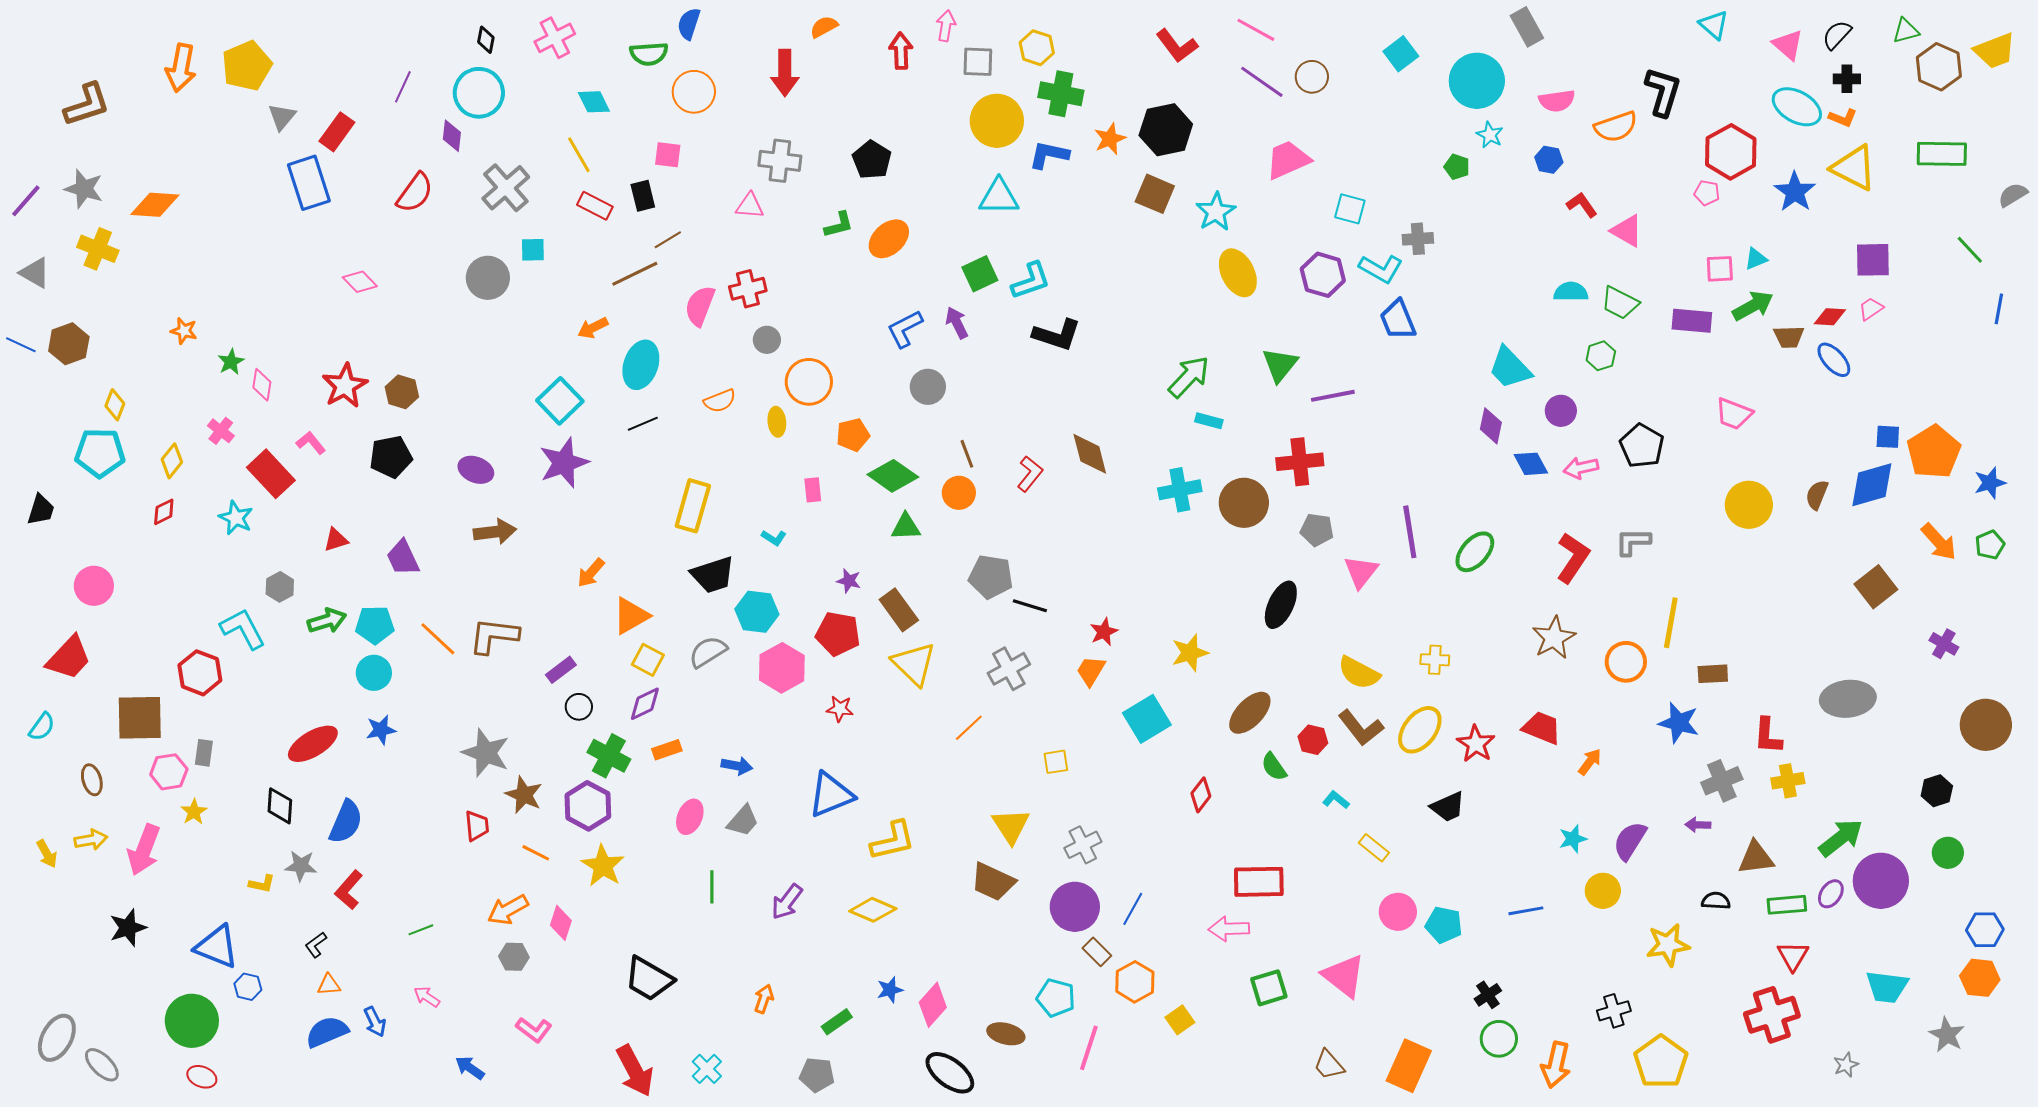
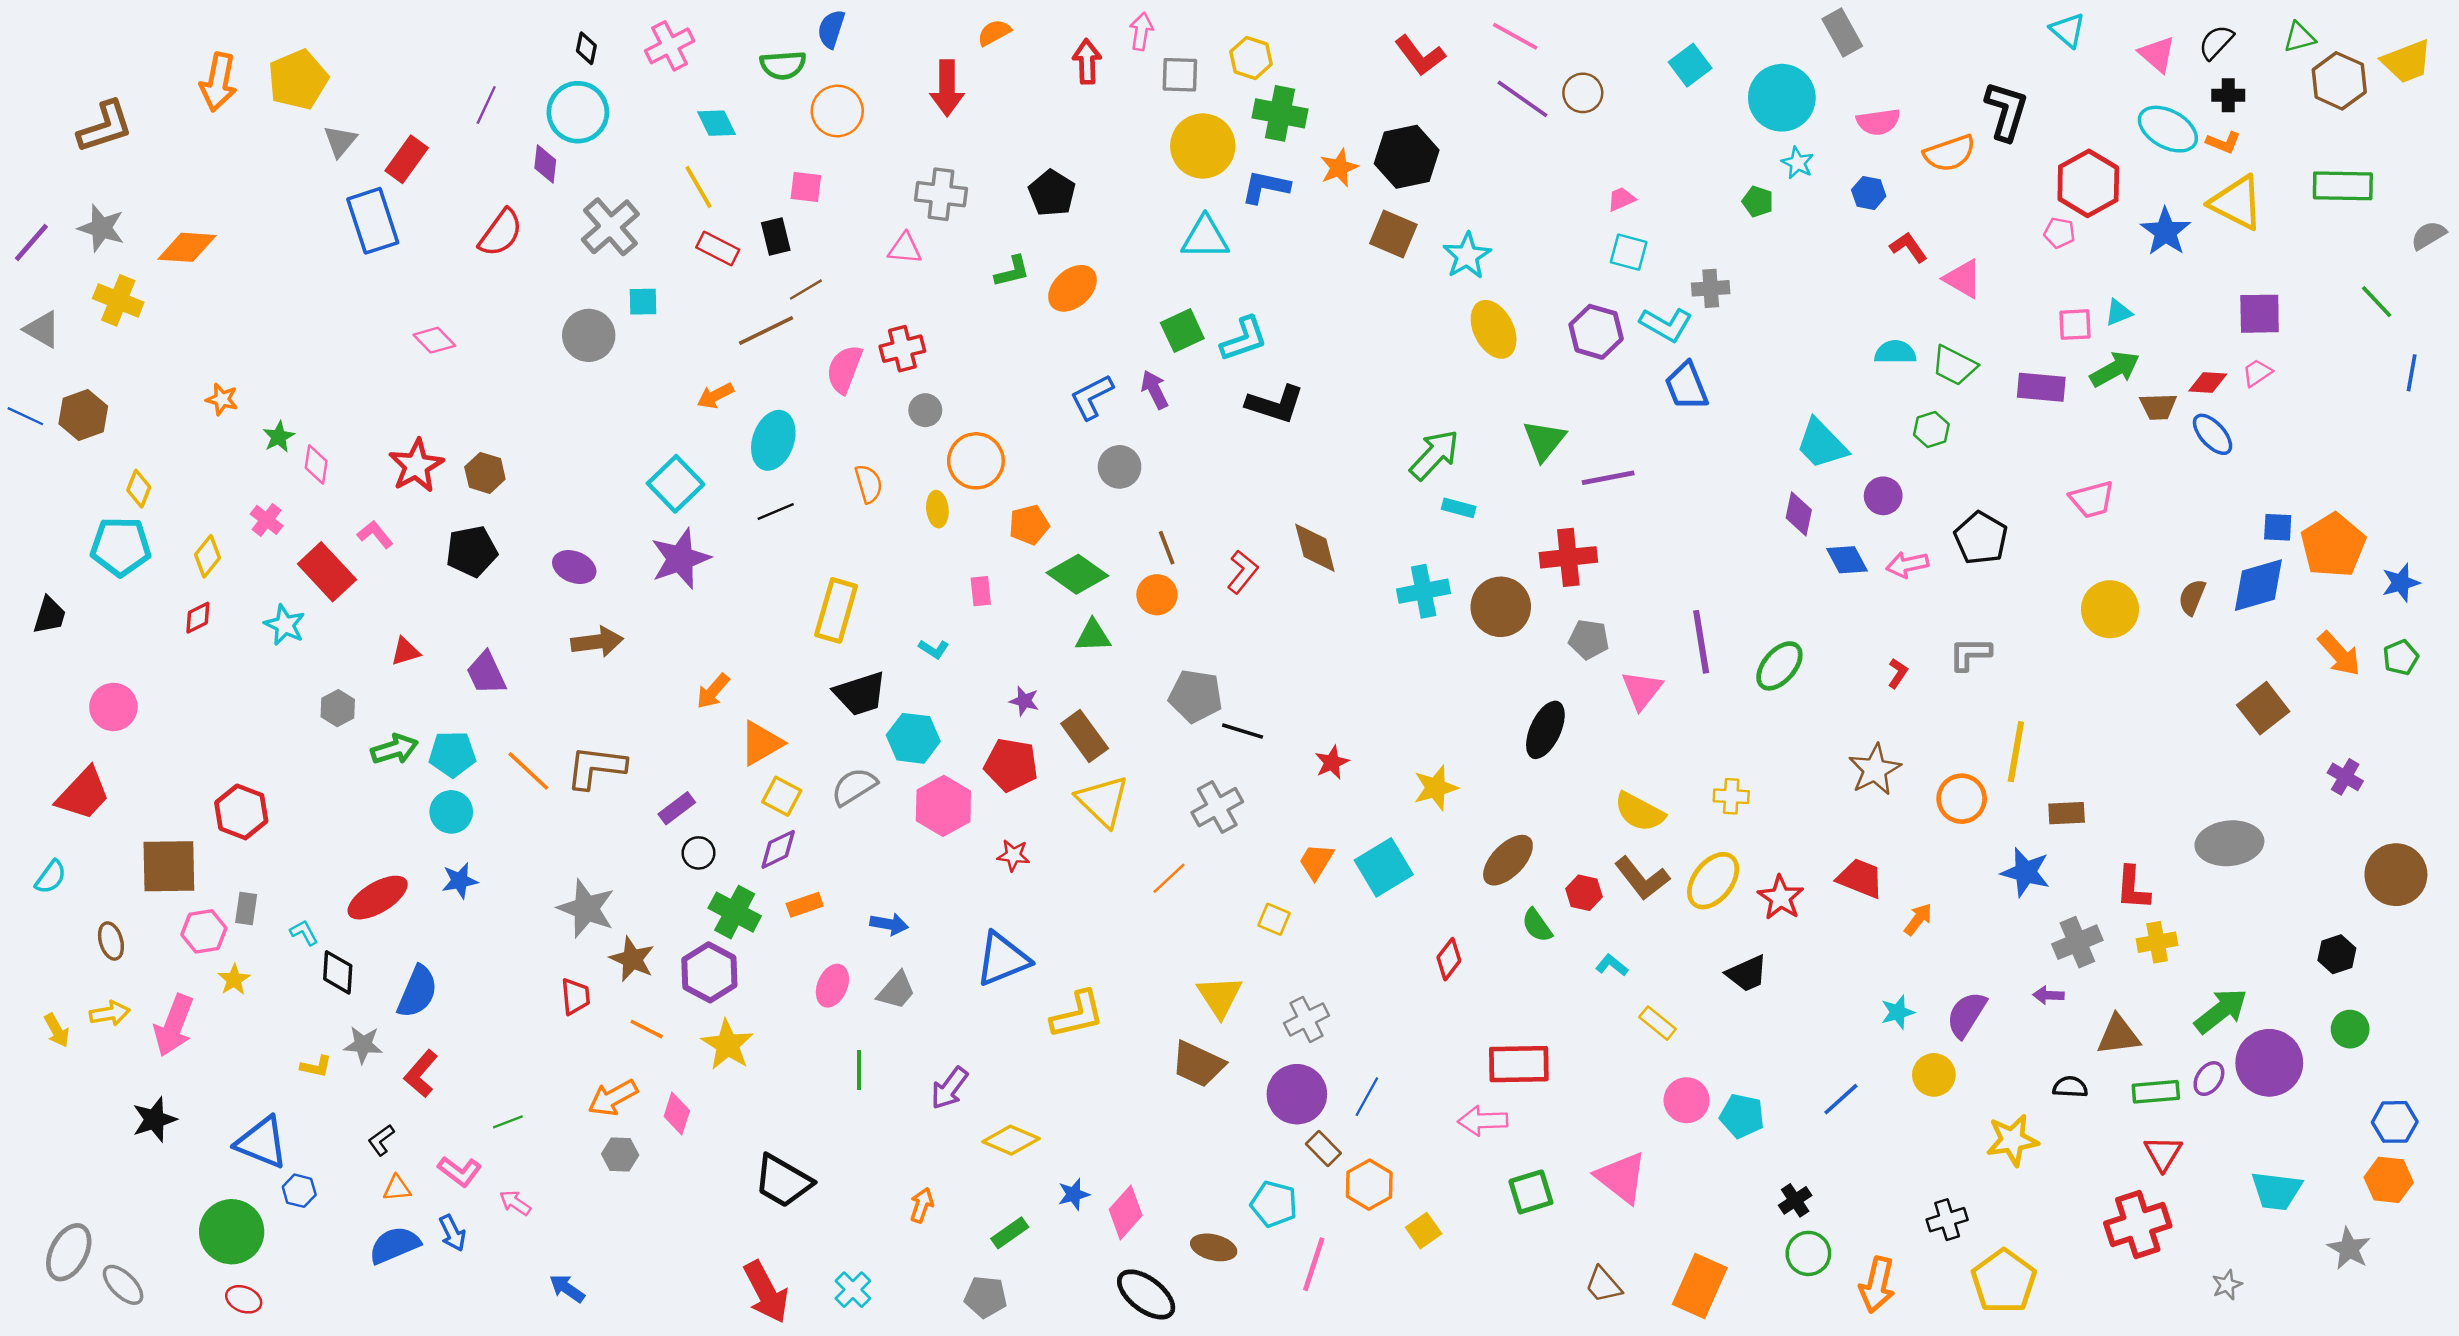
pink trapezoid: (1288, 160) -> (1621, 199), moved, size x0.5
orange semicircle: (720, 401) -> (869, 484), turned -84
pink trapezoid: (1734, 414) -> (2092, 499), turned -36
red L-shape: (1573, 558) -> (1898, 673), size x0.5
cyan L-shape: (243, 629) -> (304, 933), moved, size x0.5
orange trapezoid: (1091, 671) -> (1316, 861), moved
yellow square: (1056, 762) -> (1274, 919), turned 32
yellow diamond: (873, 910) -> (1011, 1140), moved
blue line: (1526, 911) -> (1841, 1099), turned -32
pink L-shape: (534, 1030) -> (460, 1171), moved

